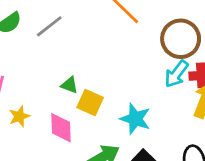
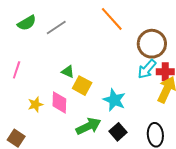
yellow star: (19, 116) -> (35, 104), moved

